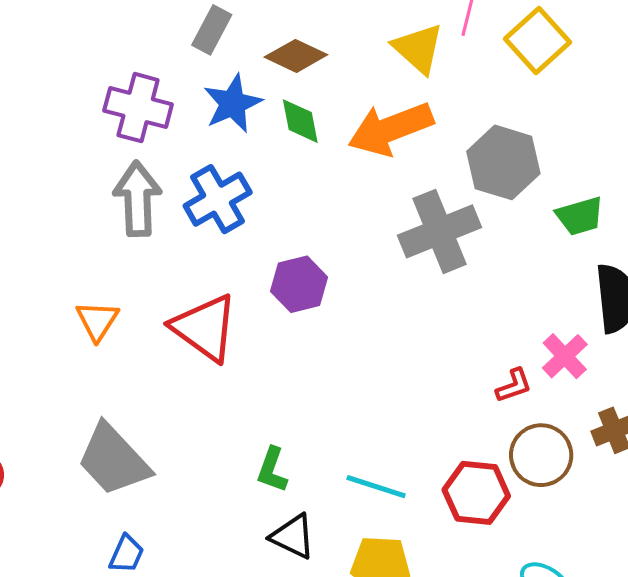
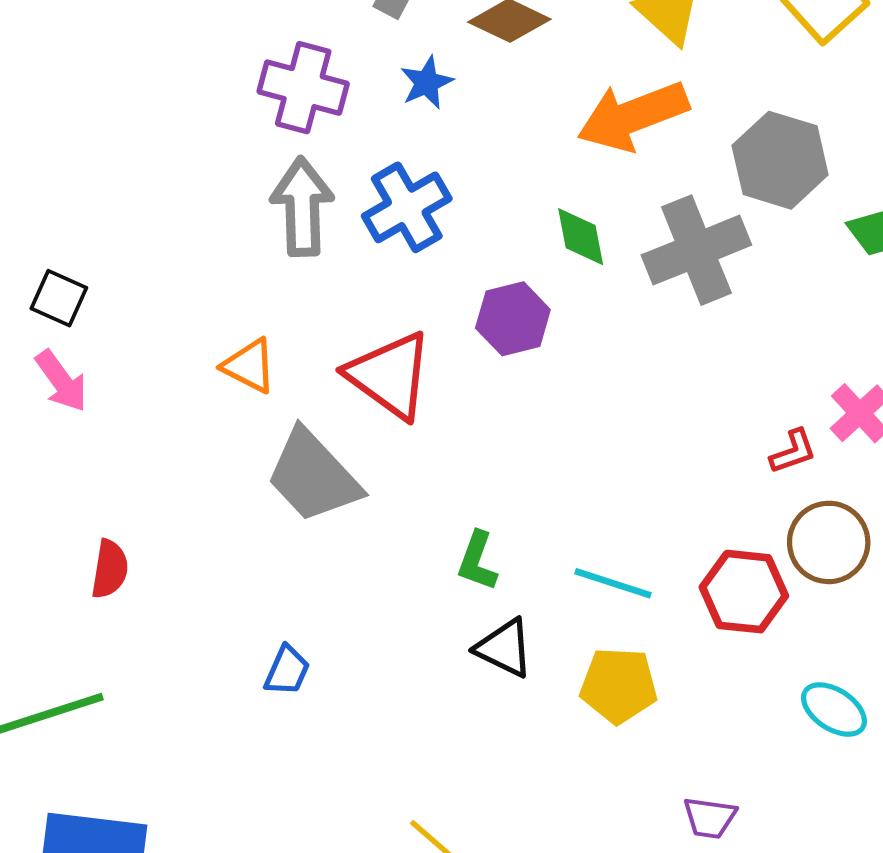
blue star: (233, 104) -> (427, 83), size x0.7
green diamond: (300, 121) -> (581, 237), moved
orange triangle: (97, 321) -> (249, 366), turned -36
gray trapezoid: (113, 460) -> (313, 476), moved

